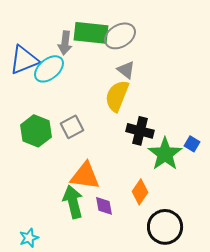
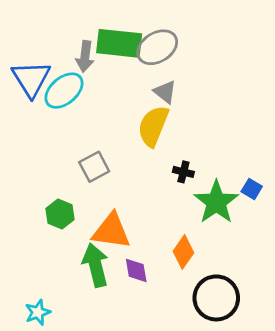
blue triangle: (24, 60) -> (31, 79), turned -40
green hexagon: (36, 131) -> (60, 214), moved, size x0.7
black cross: (140, 131) -> (183, 172), size x0.6

